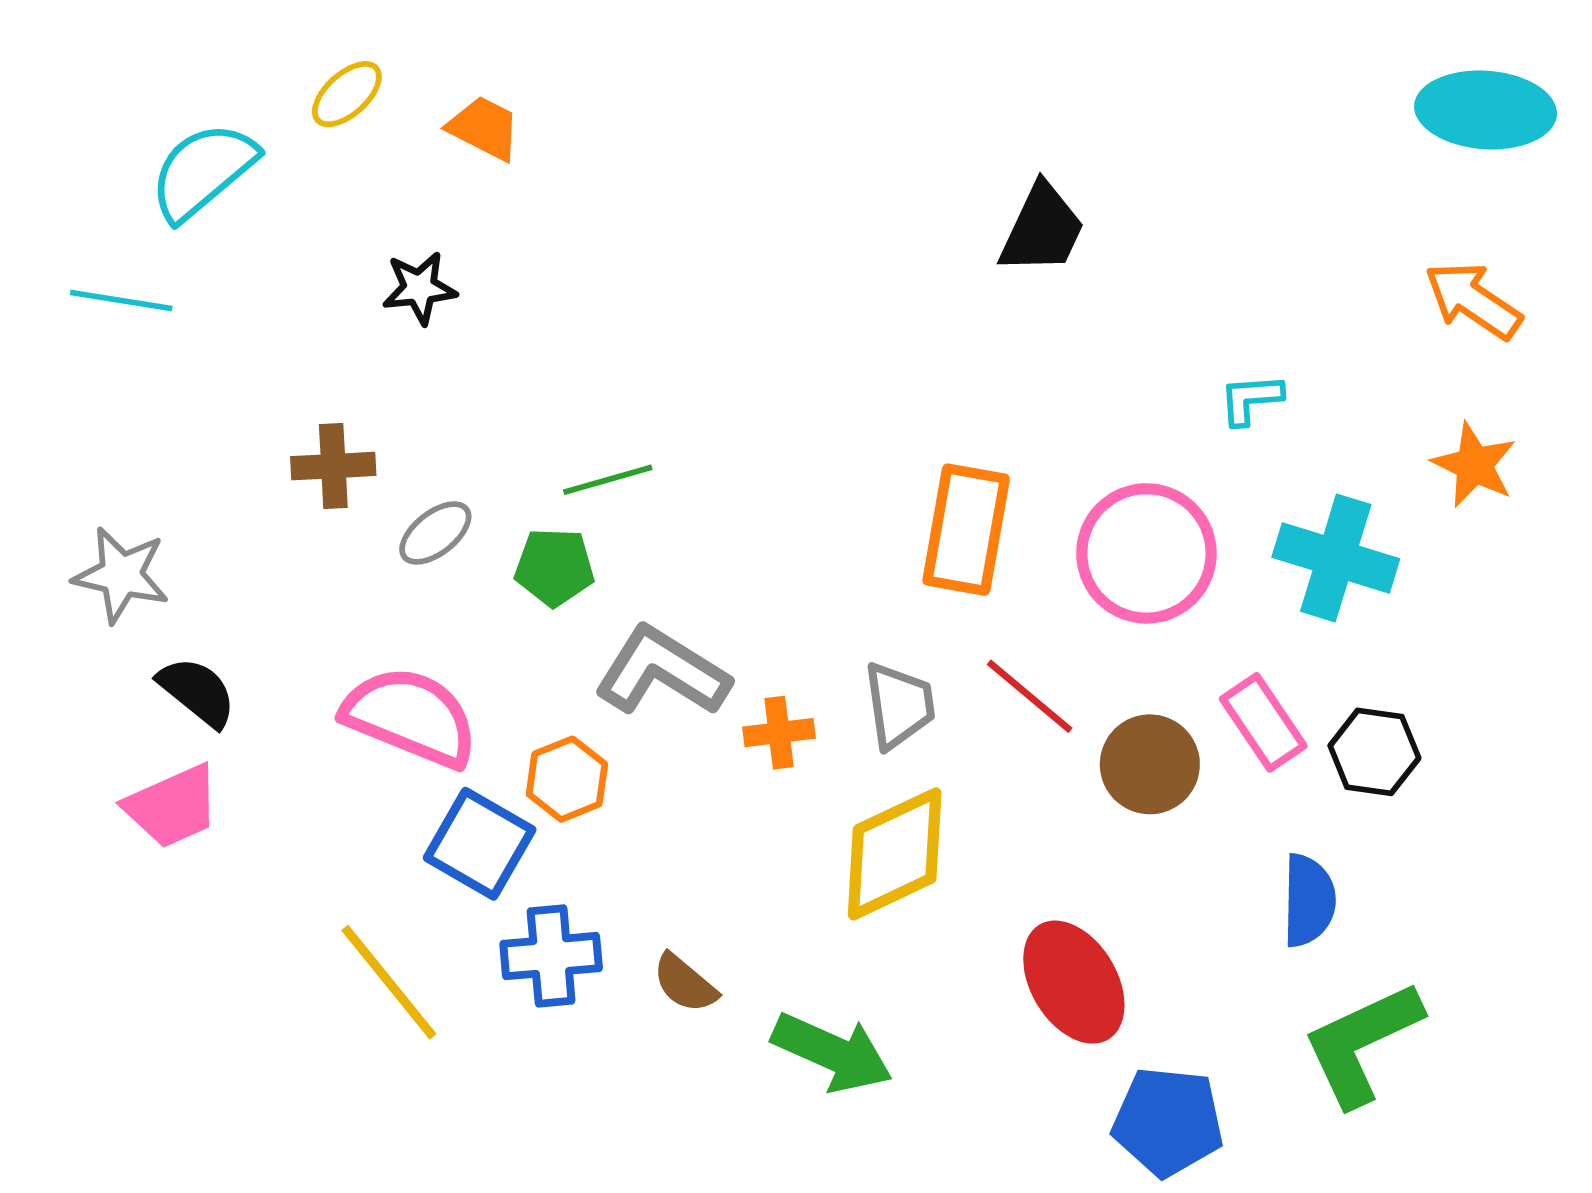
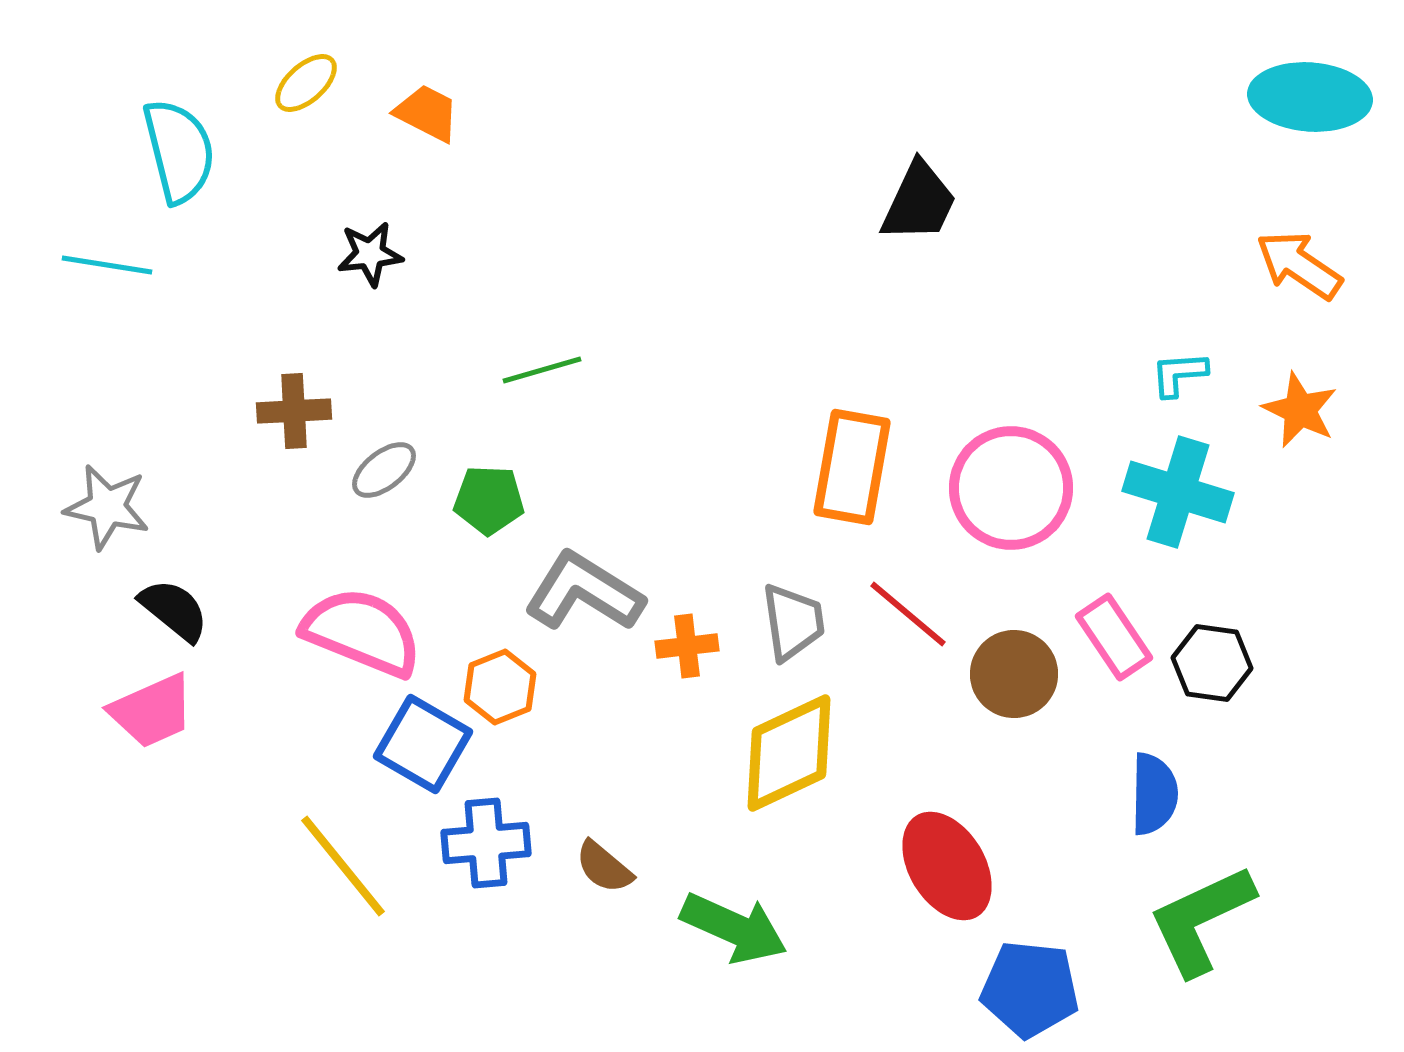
cyan semicircle: (203, 171) -> (179, 151), turned 116
cyan L-shape: (1251, 399) -> (1179, 374), moved
green line: (608, 480) -> (542, 370), moved

